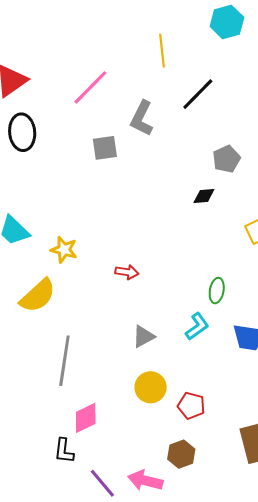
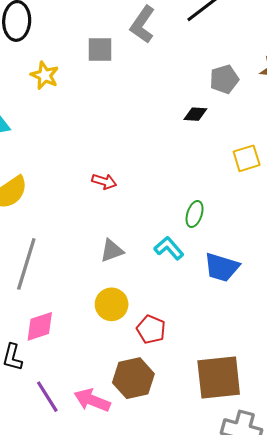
yellow star: (64, 250) -> (45, 75), moved
cyan L-shape: (197, 326) -> (169, 248), turned -104
brown hexagon: (181, 454) -> (133, 378), size x1.4

